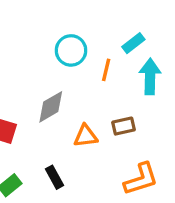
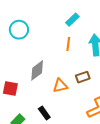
cyan rectangle: (133, 43) -> (72, 20), moved
cyan circle: (71, 50) -> (19, 30), moved

